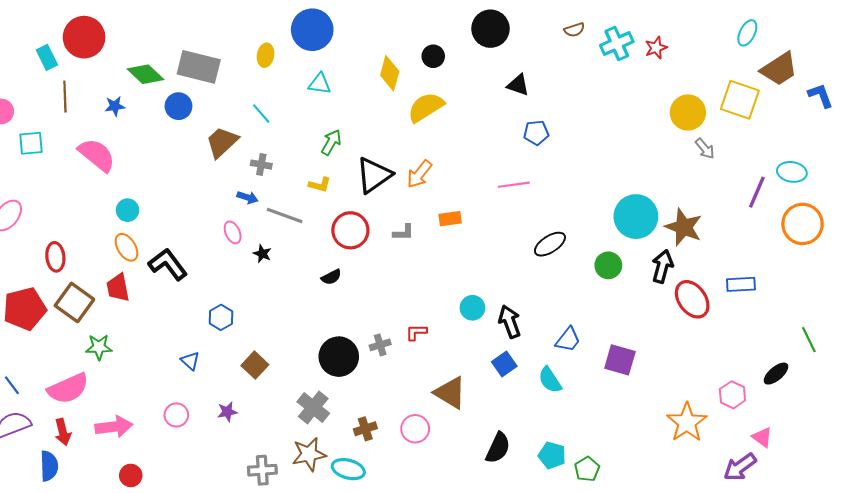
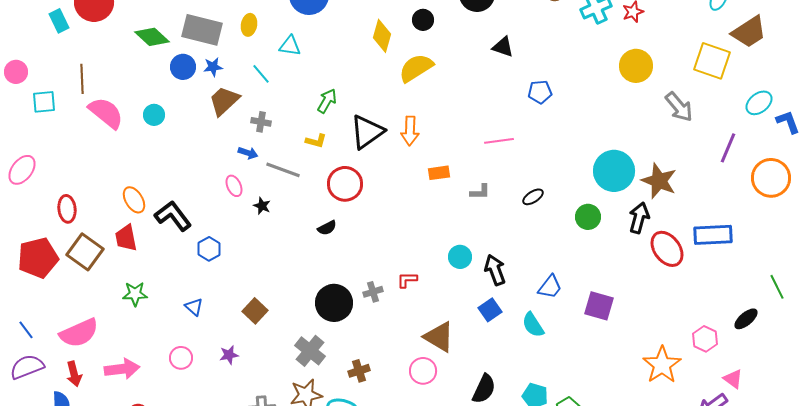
yellow ellipse: (266, 55) -> (249, 25), moved
cyan triangle: (320, 84) -> (290, 46), moved
blue L-shape: (821, 96) -> (788, 122), moved
brown line: (65, 97) -> (82, 79), moved
blue star: (115, 106) -> (213, 67), moved
yellow circle: (688, 113) -> (636, 66), moved
blue pentagon: (536, 133) -> (540, 92), moved
gray arrow: (705, 149) -> (679, 107), size x1.5
cyan ellipse: (792, 172) -> (759, 103), moved, turned -48
orange arrow: (419, 174) -> (410, 131), turned -36
cyan circle: (128, 210) -> (154, 115), moved
gray L-shape: (403, 232) -> (480, 192), moved
black ellipse: (550, 244) -> (533, 197), size x0.7
blue rectangle: (741, 284) -> (713, 235), size x1.4
blue hexagon: (221, 317) -> (209, 249), moved
green star: (99, 347) -> (135, 294), moved
pink circle: (415, 429) -> (423, 371), moved

